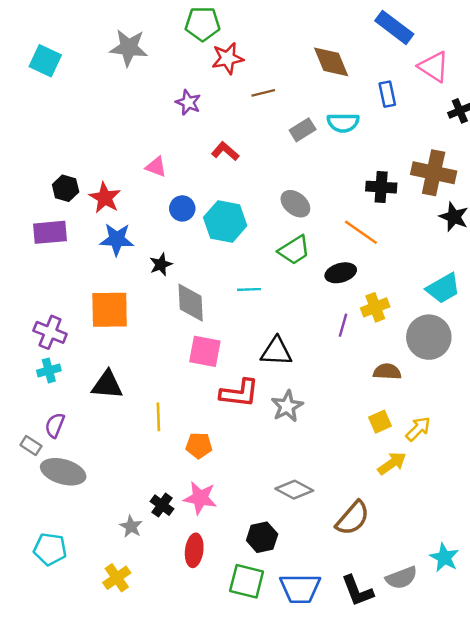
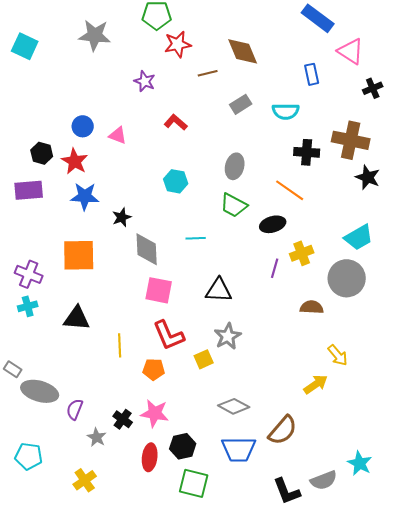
brown diamond: (331, 62) -> (243, 51), moved
cyan semicircle: (343, 123) -> (286, 111), moved
gray ellipse: (295, 204) -> (235, 166), turned 65
blue circle: (182, 208) -> (83, 126), moved
cyan hexagon: (225, 222) -> (176, 181), size x0.7
green trapezoid: (294, 250) -> (234, 205), turned 60
red L-shape: (239, 393) -> (169, 335), moved, turned 60
yellow square: (380, 422) -> (204, 359), moved
purple semicircle: (55, 425) -> (75, 409), moved
yellow arrow: (418, 429) -> (338, 355), turned 95
black hexagon: (262, 537) -> (183, 446), moved
blue trapezoid: (300, 588) -> (239, 449), moved

